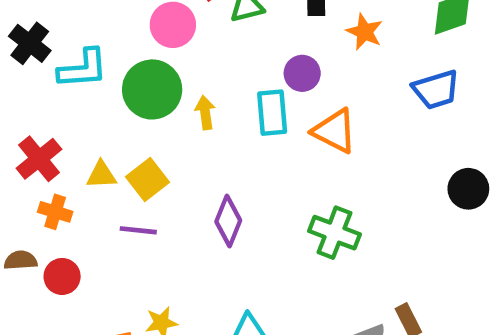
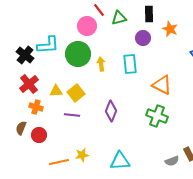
black cross: (30, 43) -> (25, 55), moved
purple circle: (302, 73) -> (143, 38), moved
orange triangle: (334, 131) -> (162, 85), moved
brown semicircle: (21, 260) -> (21, 128), turned -64

